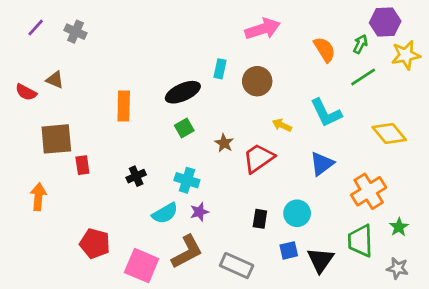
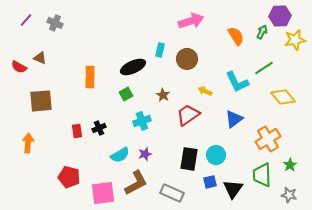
green line: (363, 77) -> (264, 68), moved
green square: (184, 128) -> (126, 94), moved
brown star: (224, 143) -> (163, 95), moved
red rectangle: (82, 165) -> (77, 131), moved
cyan cross: (187, 180) -> (142, 121), moved, turned -36
black rectangle: (260, 219) -> (189, 159), size x1.6
pink square: (142, 266) -> (103, 193), turned -30

